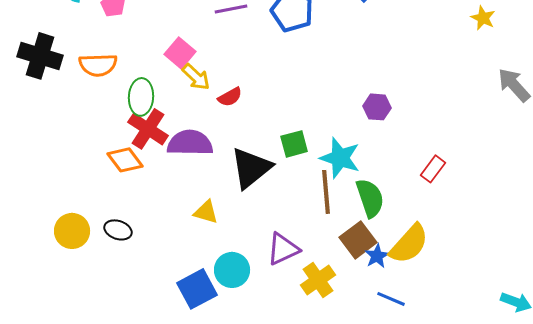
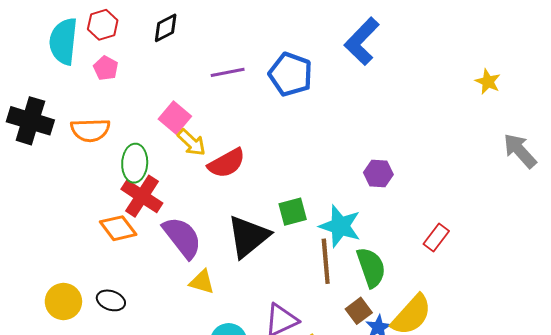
red semicircle: (230, 97) -> (227, 163), size x1.5
purple semicircle: (190, 143) -> (182, 237), moved, turned 51
brown square: (358, 240) -> (359, 311), size x0.7

